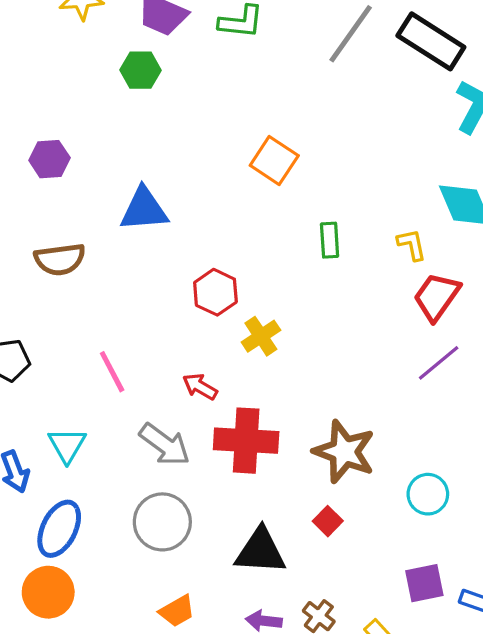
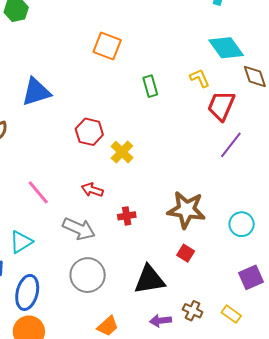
red cross: (246, 441) -> (127, 216), size x0.5
cyan triangle: (67, 445) -> (21, 242), turned 40

